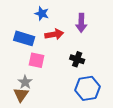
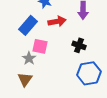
blue rectangle: (24, 38) -> (28, 25), turned -66
gray star: (25, 82) -> (29, 58), moved

